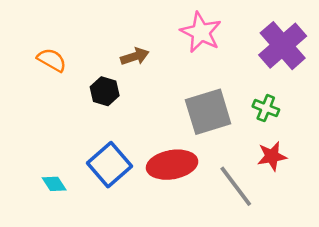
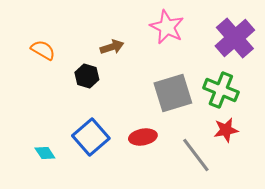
green cross: (266, 108) -> (221, 90), size x1.6
red ellipse: (172, 165) -> (143, 137), size x0.7

